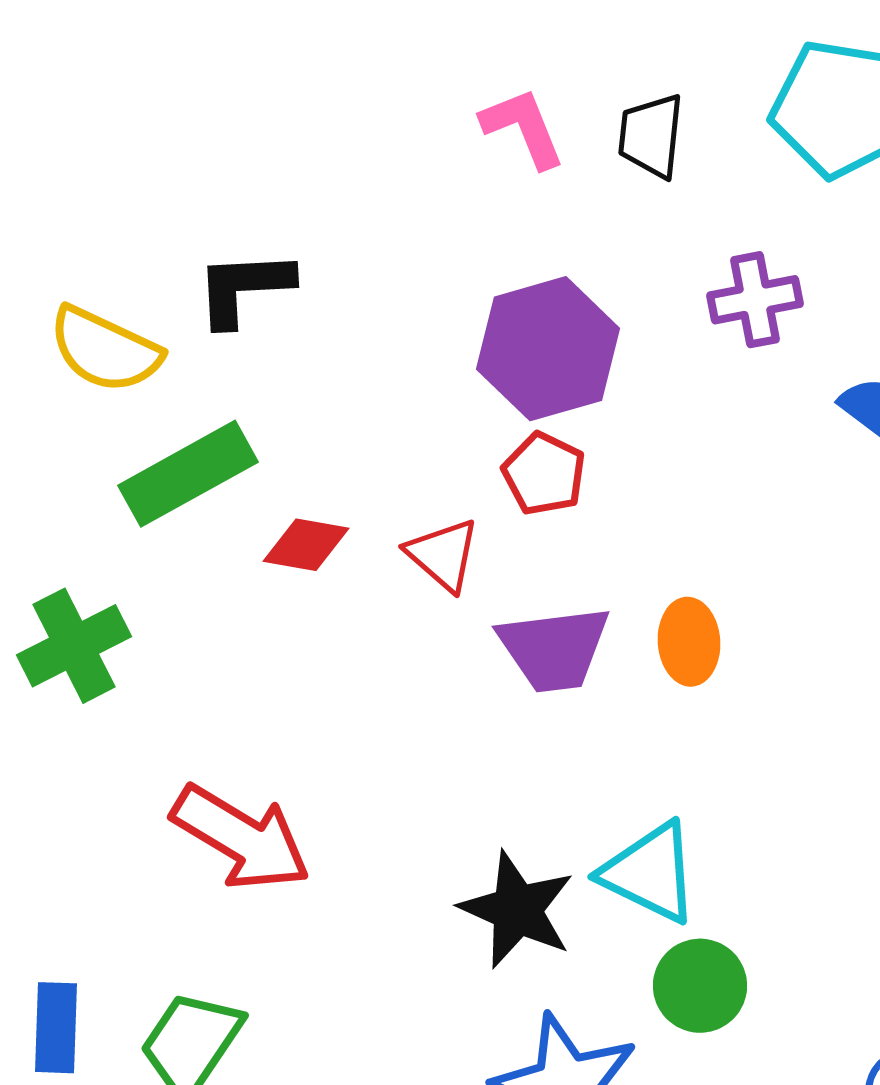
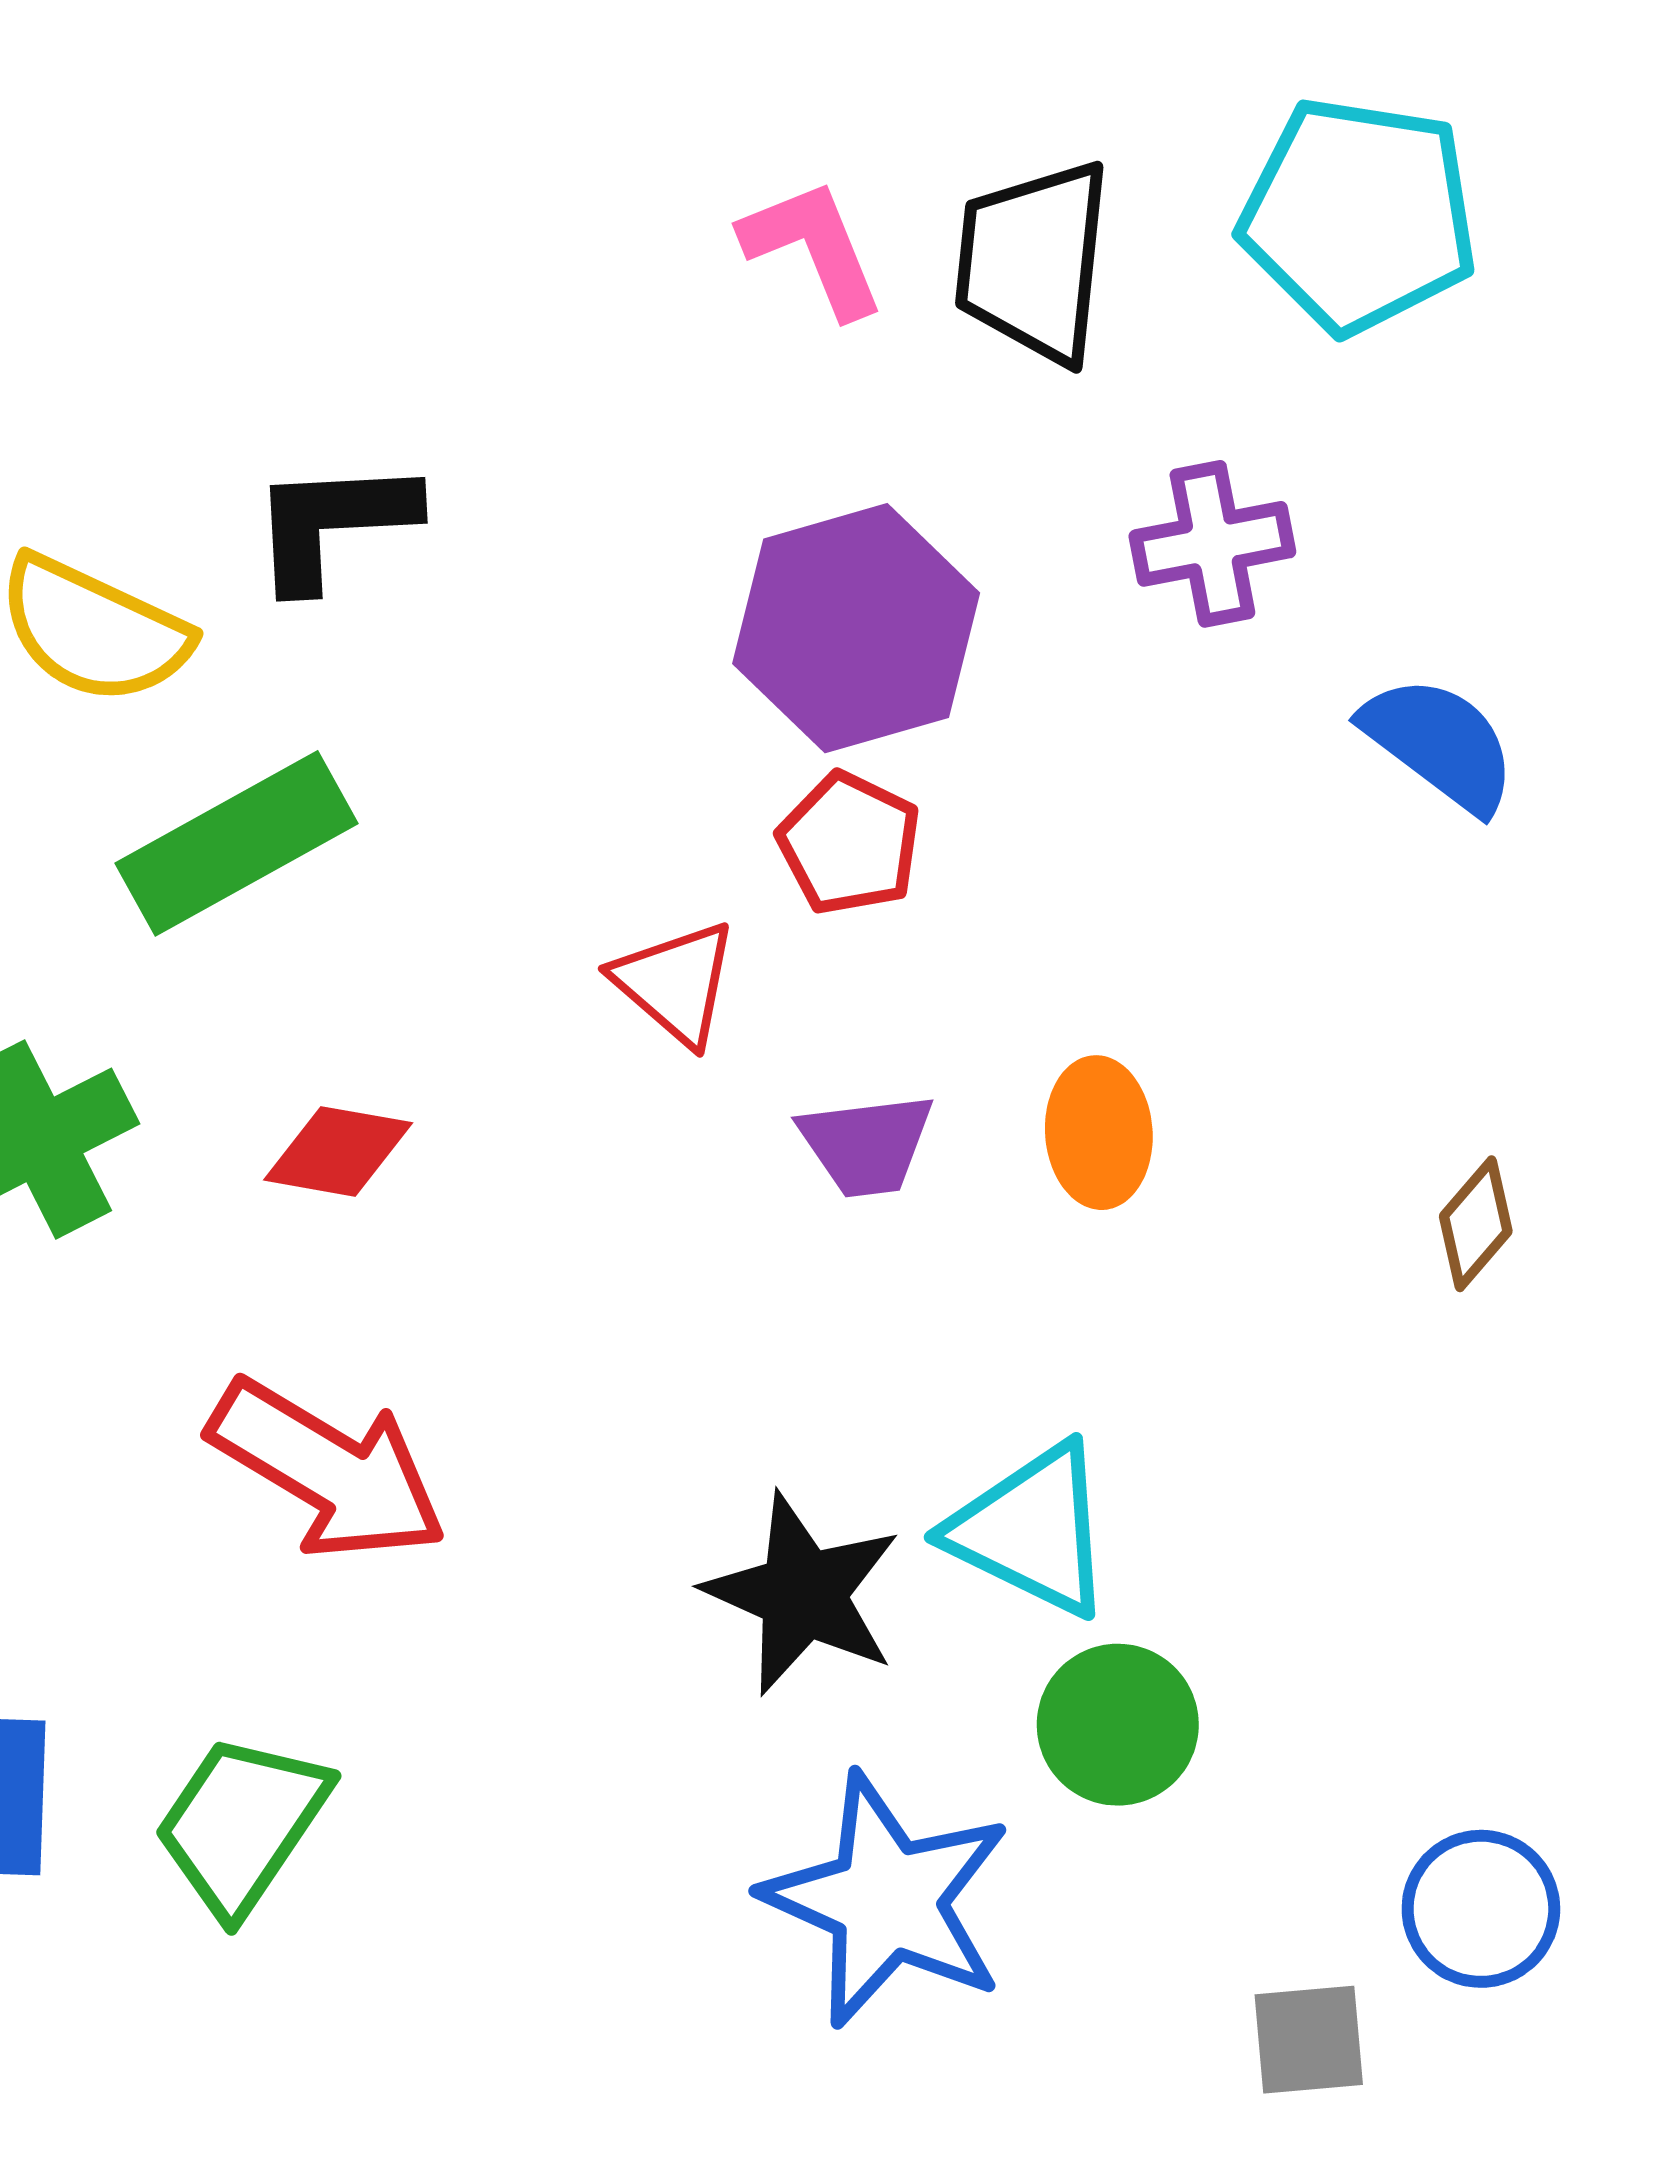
black trapezoid: (651, 136) -> (1033, 262), size x1.4
red diamond: (306, 545) -> (338, 1151), moved
purple trapezoid: (554, 649) -> (866, 1145), size x0.7

